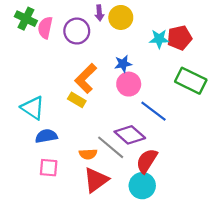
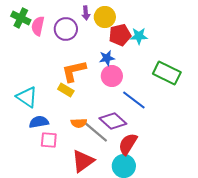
red pentagon: (179, 38) -> (120, 35), moved
orange L-shape: (86, 78) -> (74, 71), turned 32
orange semicircle: (88, 154) -> (79, 123), moved
pink square: (49, 168) -> (49, 140), moved

